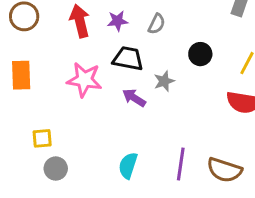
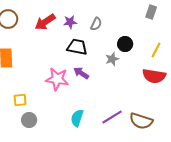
red arrow: (80, 21) -> (45, 22), turned -110
pink star: (84, 80) -> (57, 79), moved
gray star: (164, 81) -> (112, 59), moved
purple line: (181, 164) -> (112, 117), turned 50

